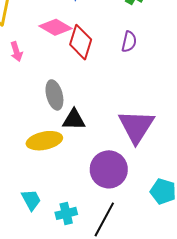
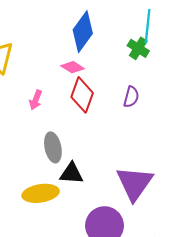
pink diamond: (55, 27) -> (73, 67), moved, size x0.7
pink arrow: (16, 52) -> (36, 100), moved, turned 36

